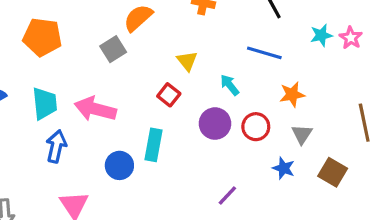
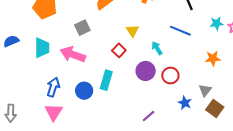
gray square: (113, 49) -> (82, 28), moved
orange star: (292, 94) -> (213, 58), moved
gray triangle: (302, 134) -> (205, 90), moved
blue arrow: (56, 146) -> (53, 87), moved

